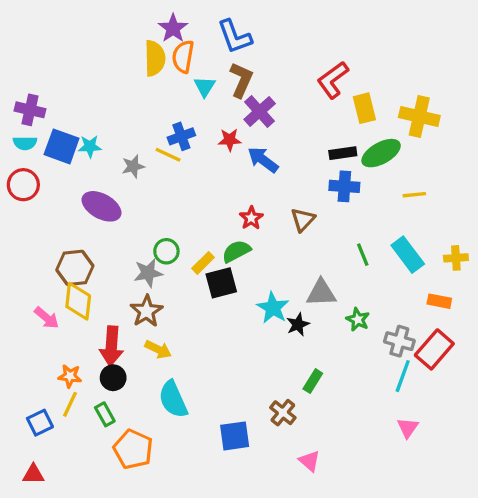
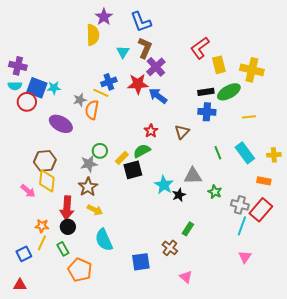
orange semicircle: (183, 57) -> (92, 110), moved
red star: (230, 140) -> (138, 84), size x1.5
red circle: (23, 185) -> (27, 102), moved

